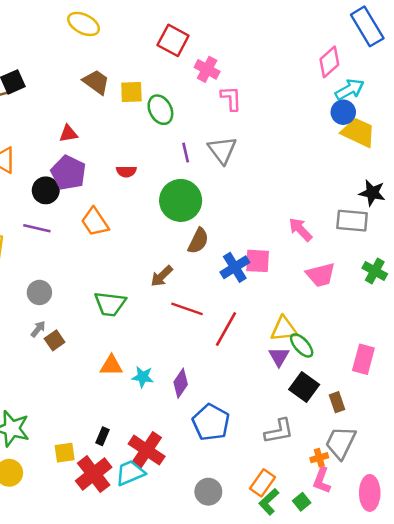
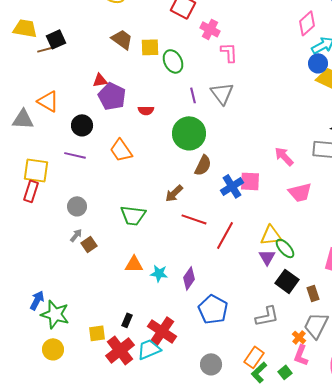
purple pentagon: (68, 173) -> (112, 96), moved
orange cross: (319, 458) -> (299, 337), turned -32

